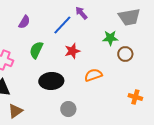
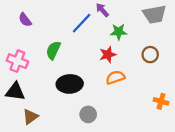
purple semicircle: (24, 22) -> (25, 20), moved, turned 112
green star: (110, 38) -> (119, 32), moved
red star: (72, 51) -> (108, 55), moved

